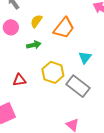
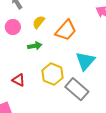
cyan triangle: (85, 57) -> (85, 61), size x1.5
red triangle: (19, 80) -> (19, 80), turned 32

